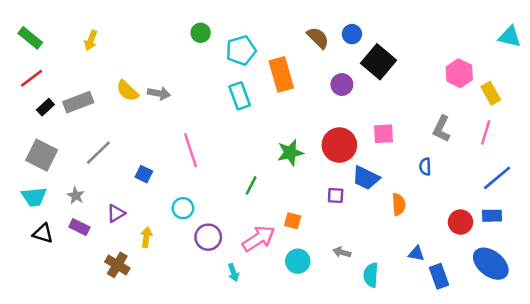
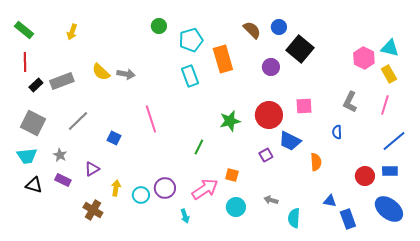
cyan triangle: (510, 37) -> (390, 48), moved
red line: (32, 78) -> (25, 62), turned -54
purple square: (336, 196) -> (266, 155), turned -32
cyan circle: (183, 208) -> (141, 195), moved

